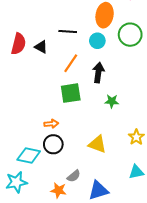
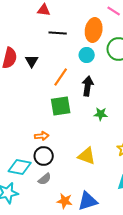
black line: (68, 32) -> (58, 33), moved
black triangle: (41, 47) -> (32, 61), turned 32
gray semicircle: (74, 176) -> (45, 179), moved
orange star: (58, 190) -> (65, 201), moved

